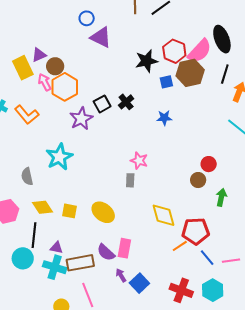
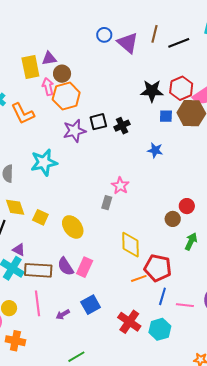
purple triangle: (101, 37) -> (128, 43), moved
blue line: (207, 258) -> (162, 296), turned 42
purple arrow: (121, 275) -> (63, 314), moved, turned -104

